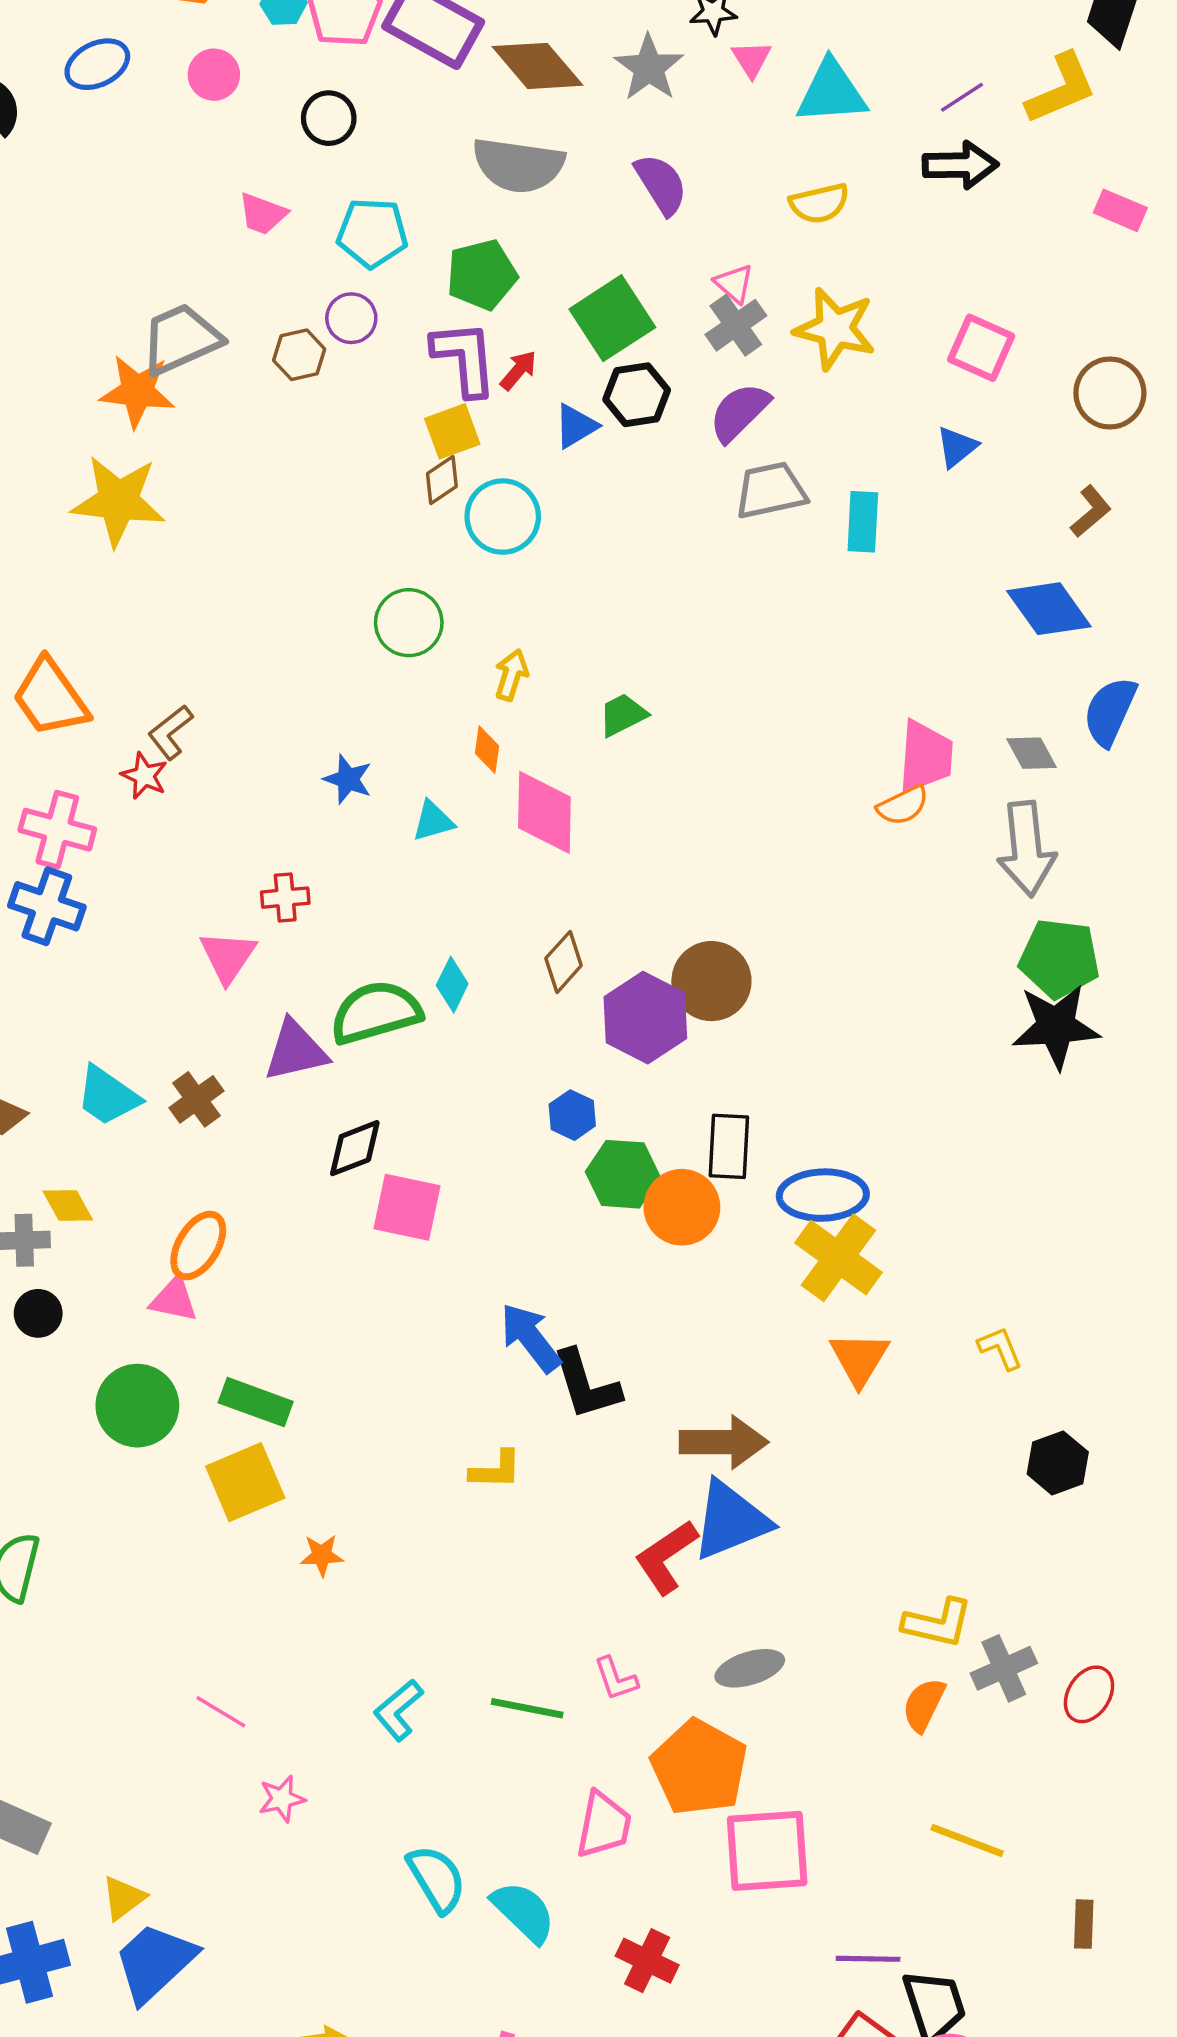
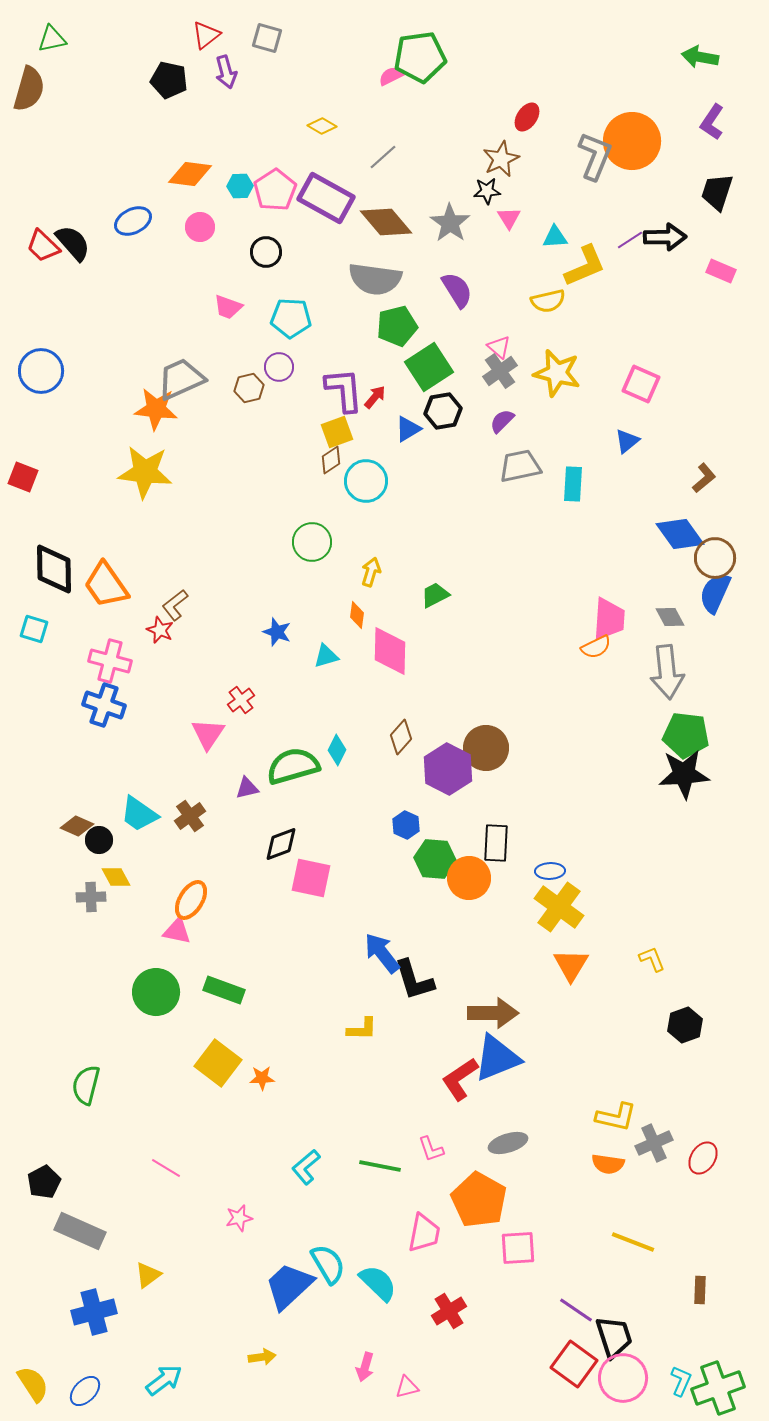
yellow L-shape: (1061, 89) -> (585, 266), moved
cyan triangle: (832, 92) -> (555, 237), size x0.6
black arrow: (960, 165) -> (665, 237), moved
pink rectangle: (1120, 210) -> (721, 271), moved
green pentagon: (482, 275) -> (397, 326), moved
brown circle: (1110, 393) -> (715, 558), moved
purple semicircle: (739, 412) -> (502, 421), size x0.7
red cross: (285, 898) -> (241, 700), turned -32
purple triangle: (296, 1051) -> (247, 788), size x0.6
blue ellipse: (823, 1195) -> (550, 871), size x0.6
black circle: (38, 1313) -> (99, 840), moved
yellow square: (245, 1482) -> (218, 1063), moved, turned -30
orange semicircle: (924, 1705) -> (608, 1164), turned -108
pink line: (221, 1712) -> (166, 1168), moved
pink square: (767, 1851) -> (518, 1248), size x0.7
purple line: (868, 1959) -> (576, 1310), turned 33
red cross: (647, 1961) -> (449, 1311), turned 32
blue trapezoid: (155, 1962) -> (289, 1286), moved

